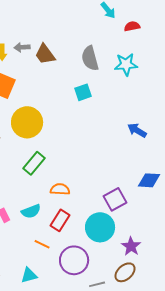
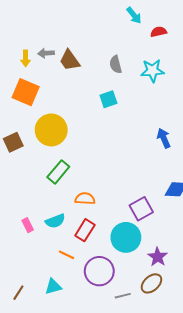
gray semicircle: (90, 58) -> (116, 64), size x0.7
blue arrow: (137, 130) -> (164, 138), turned 36

